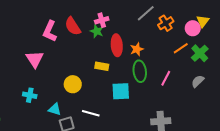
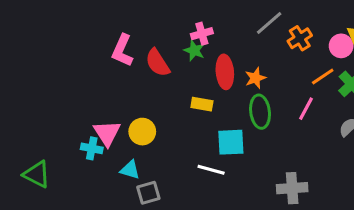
red semicircle: (73, 26) -> (158, 63), moved
pink triangle: (35, 59) -> (107, 133), moved
pink line: (166, 78) -> (306, 109), moved
yellow circle: (73, 84) -> (142, 132), moved
white line: (91, 113) -> (211, 170), moved

